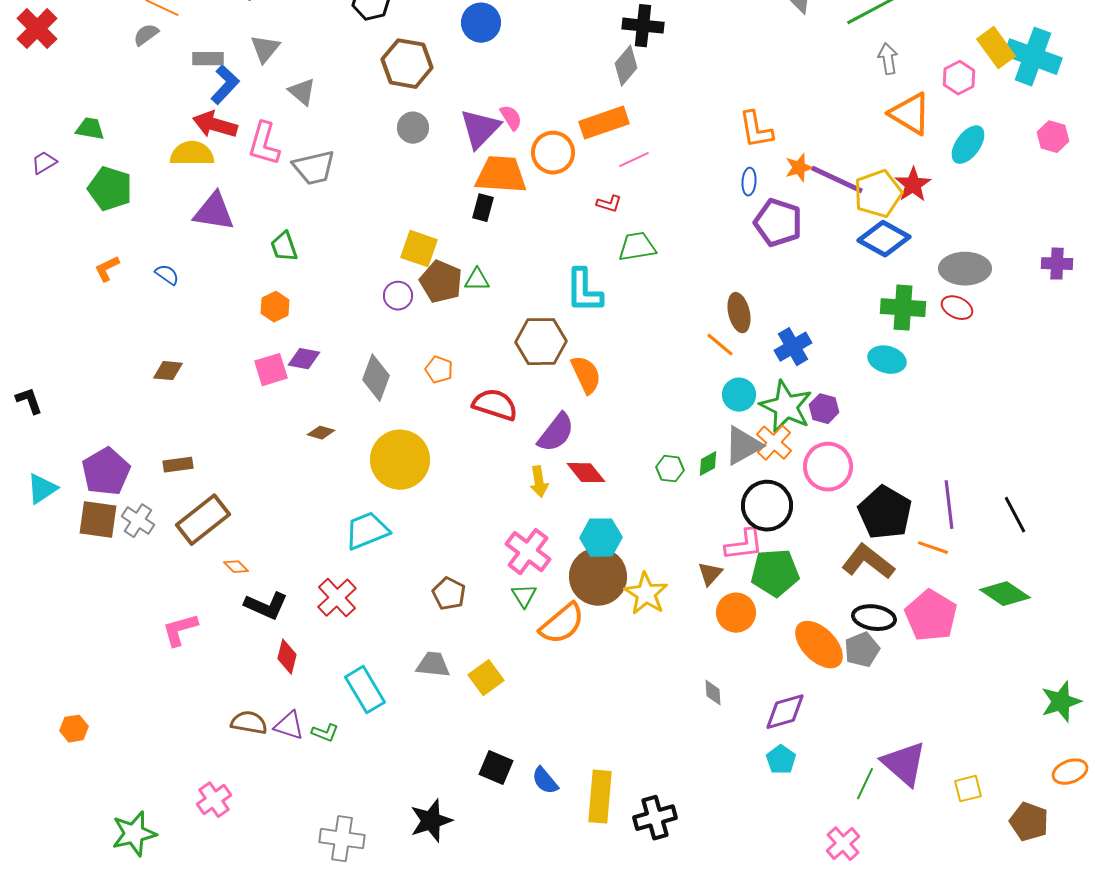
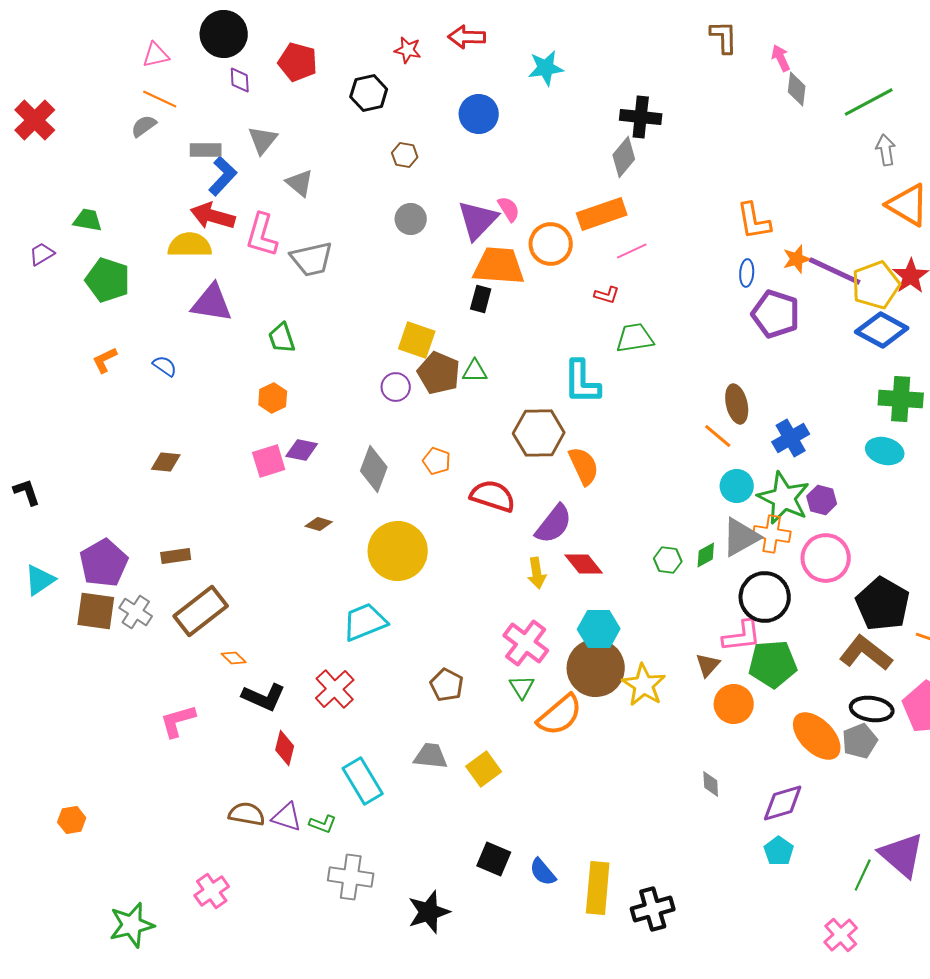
brown hexagon: (407, 64) -> (405, 155), size x0.5
orange cross: (774, 443) -> (772, 534), turned -33
gray cross: (342, 839) -> (351, 877), moved

